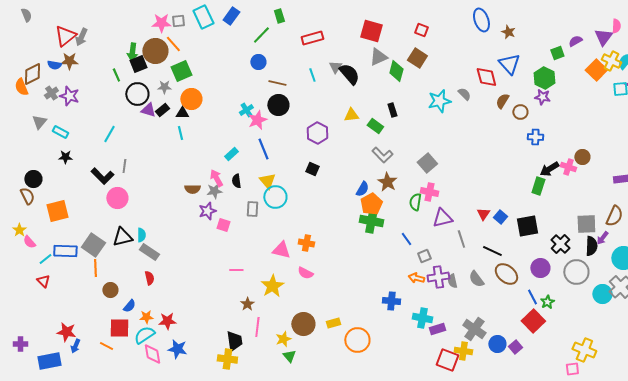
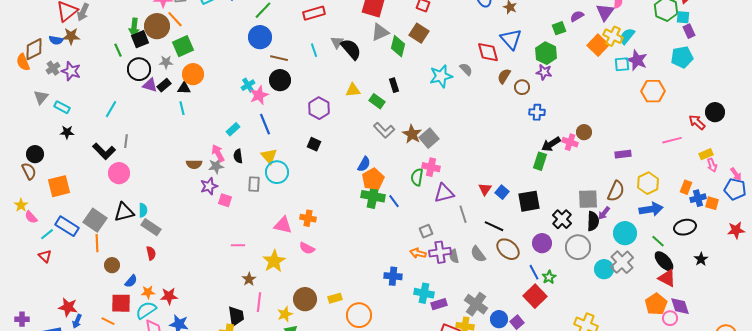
blue circle: (258, 62) -> (260, 37), size x1.5
brown star: (387, 182) -> (412, 134), moved
blue line: (406, 239) -> (394, 201), moved
blue rectangle: (65, 251) -> (67, 226), turned 30

